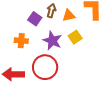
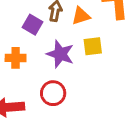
yellow square: (75, 37) -> (93, 46), turned 32
red circle: (45, 67) -> (53, 93), size x0.7

